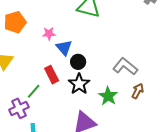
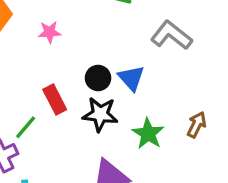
blue triangle: (64, 48) -> (131, 78), moved
gray L-shape: (125, 66) -> (171, 35), moved
black star: (79, 84) -> (100, 114), turned -30

